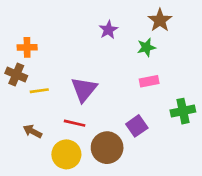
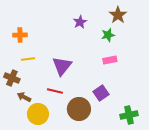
brown cross: (16, 74) -> (12, 78), moved
yellow line: (39, 91) -> (28, 59), moved
green cross: (183, 111) -> (129, 115), moved
yellow circle: (66, 154) -> (38, 114), moved

